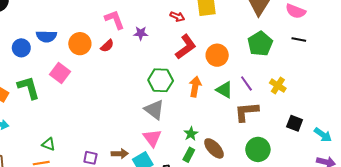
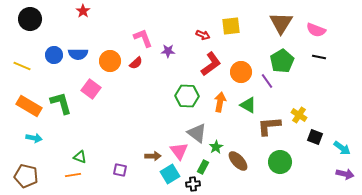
blue circle: (21, 48) -> (54, 55), moved
purple line: (246, 83) -> (267, 81), moved
yellow cross: (278, 86) -> (299, 115), moved
gray triangle: (154, 110) -> (197, 133), moved
brown arrow: (120, 154) -> (153, 156), moved
green rectangle: (189, 155) -> (203, 167), moved

